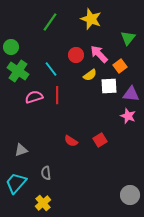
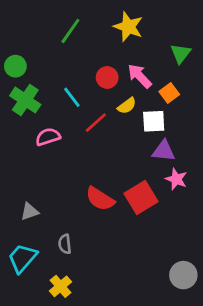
purple triangle: (131, 94) -> (164, 151), moved
red line: (57, 95) -> (96, 123), moved, turned 48
pink star: (128, 116) -> (176, 179), moved
red square: (100, 140) -> (141, 197), size x1.6
red semicircle: (71, 141) -> (100, 199), size x1.5

